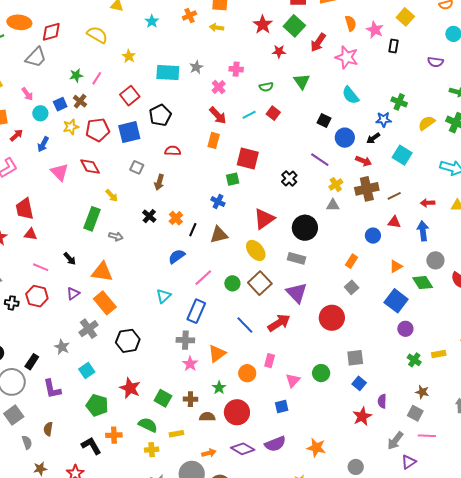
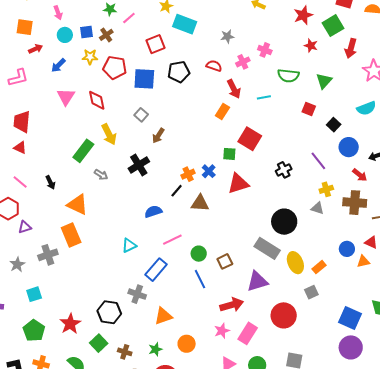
red arrow: (318, 42) -> (351, 48), turned -36
cyan rectangle: (168, 73) -> (185, 24), moved
green semicircle: (266, 87) -> (288, 76), size x1.5
cyan semicircle: (350, 95) -> (366, 108), turned -90
red square: (273, 113) -> (309, 109), moved, turned -32
red semicircle: (173, 151) -> (214, 66), moved
yellow arrow: (112, 196) -> (109, 134), size x1.5
black cross: (149, 216) -> (139, 165), size x1.5
orange cross: (176, 218) -> (188, 174), moved
red triangle: (264, 219) -> (238, 184), moved
yellow ellipse: (256, 250) -> (295, 263), moved
gray rectangle: (296, 258) -> (267, 248), size x1.4
orange triangle: (396, 266) -> (363, 261), moved
brown square: (260, 283) -> (225, 261), size x0.7
purple triangle: (297, 293) -> (257, 281), turned 40
purple triangle: (73, 294) -> (25, 227), moved
blue square: (396, 301) -> (350, 318), turned -30
blue line: (245, 325) -> (200, 279), moved
purple circle: (405, 329) -> (351, 347), size x1.5
black hexagon: (128, 341) -> (109, 312), moved
pink rectangle: (270, 361) -> (248, 333), moved, size x1.5
pink star: (190, 364) -> (222, 331), moved

